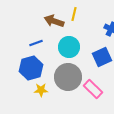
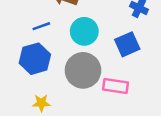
pink rectangle: (93, 89) -> (115, 86), turned -36
yellow star: (41, 90) -> (41, 103), moved

